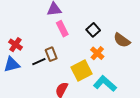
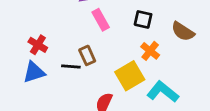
black square: (93, 30) -> (143, 19), turned -32
black line: (39, 62) -> (71, 66), turned 32

